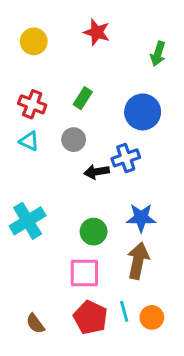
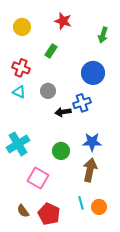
green rectangle: (83, 98) -> (51, 51), moved
pink square: (84, 273) -> (38, 178), moved, turned 30
red pentagon: (90, 317) -> (49, 214), moved

